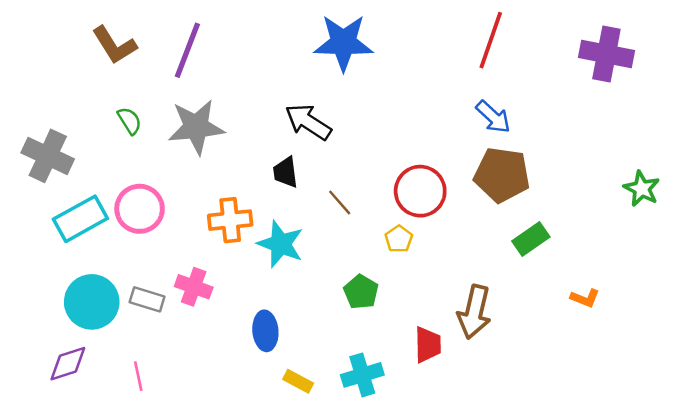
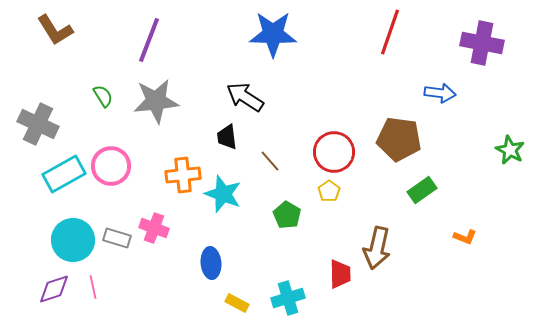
brown L-shape: (114, 45) -> (55, 30), moved
blue arrow: (493, 117) -> (440, 93), moved, turned -36
yellow pentagon: (399, 239) -> (329, 191), moved
green pentagon: (361, 292) -> (287, 215), moved
pink line: (138, 376) -> (93, 287), moved

